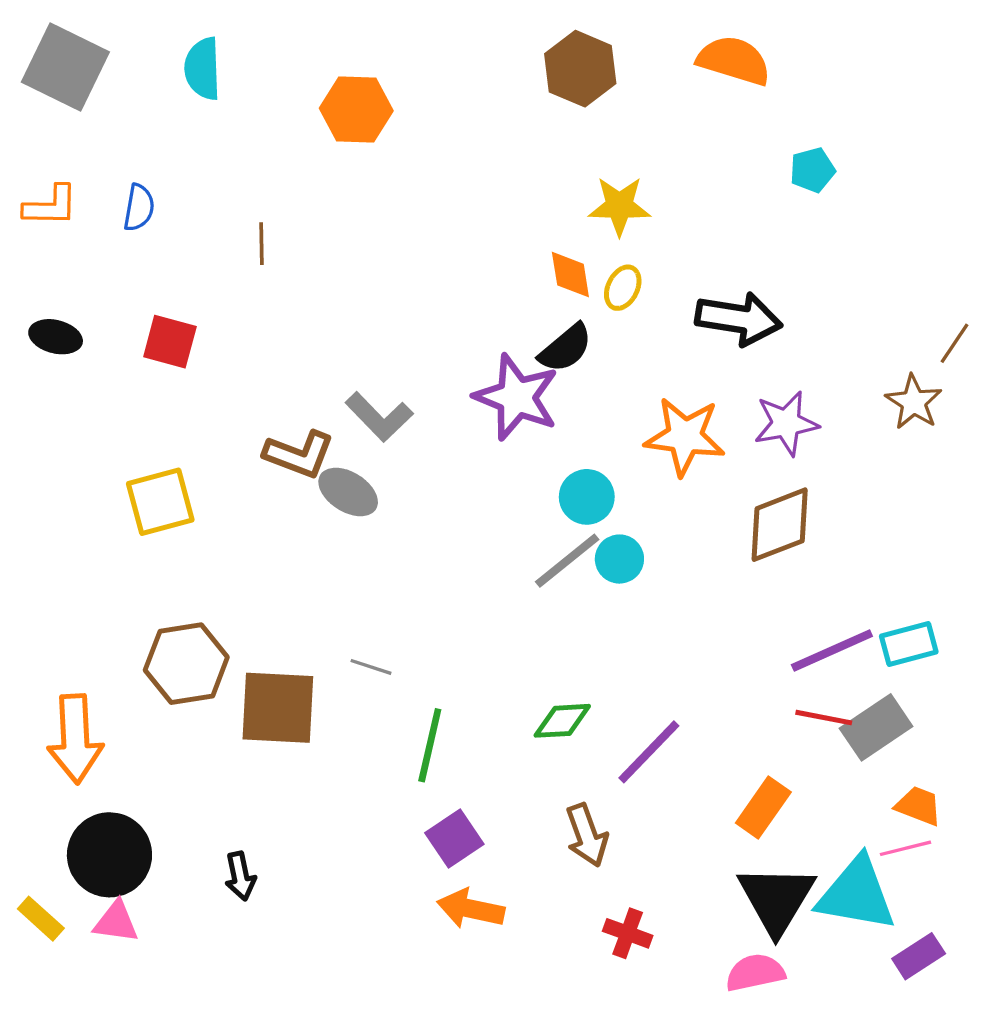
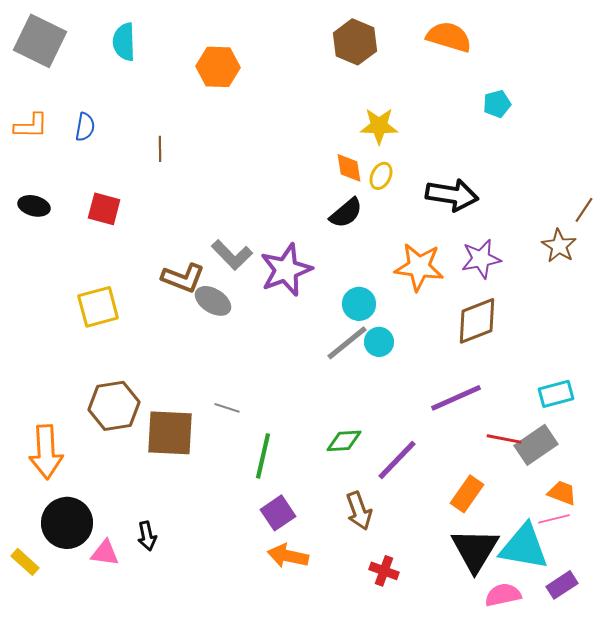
purple star: (516, 397) -> (286, 270), moved, turned 30
purple line: (832, 651) -> (456, 398), moved
pink triangle: (116, 922) -> (105, 553), moved
pink semicircle: (755, 973) -> (503, 595), moved

